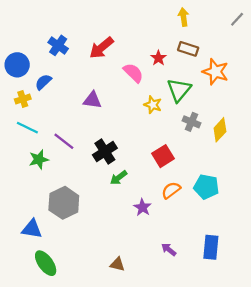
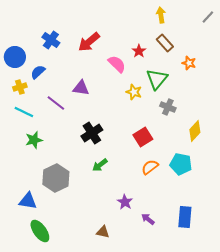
brown rectangle: (188, 49) -> (165, 43), turned 30
orange star: (215, 72) -> (189, 63), size x0.6
yellow diamond: (220, 130) -> (195, 131), moved
purple line: (64, 141) -> (56, 103), moved
green arrow: (119, 178) -> (100, 165), moved
purple star: (142, 207) -> (125, 202), moved

